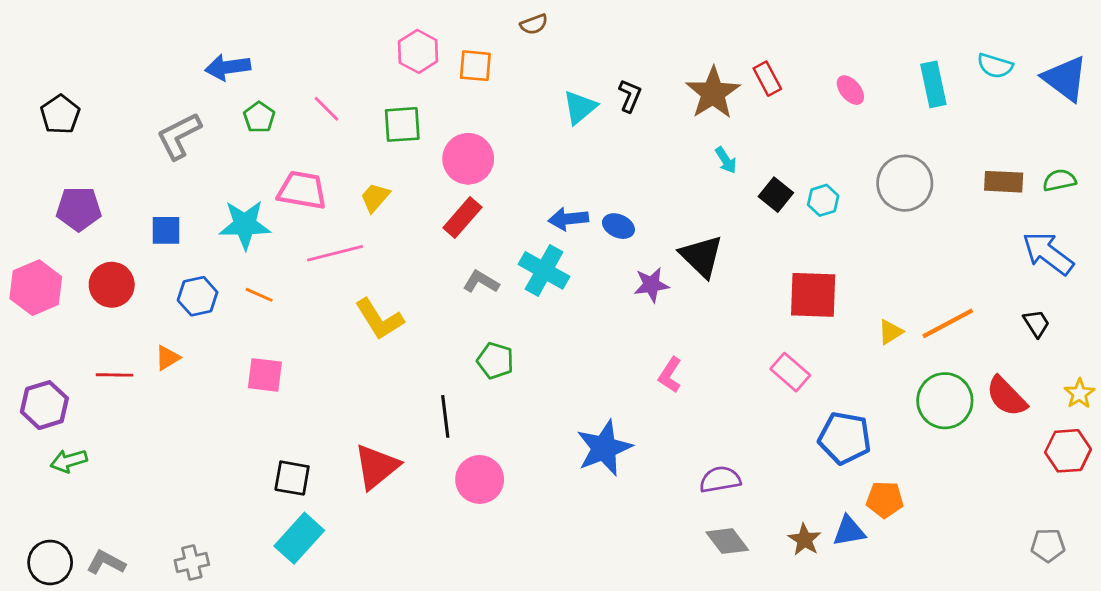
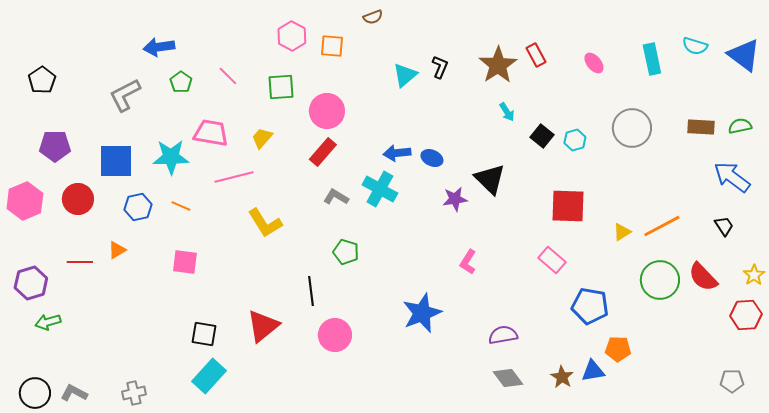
blue square: (166, 230) -> (116, 161), size x1.6

